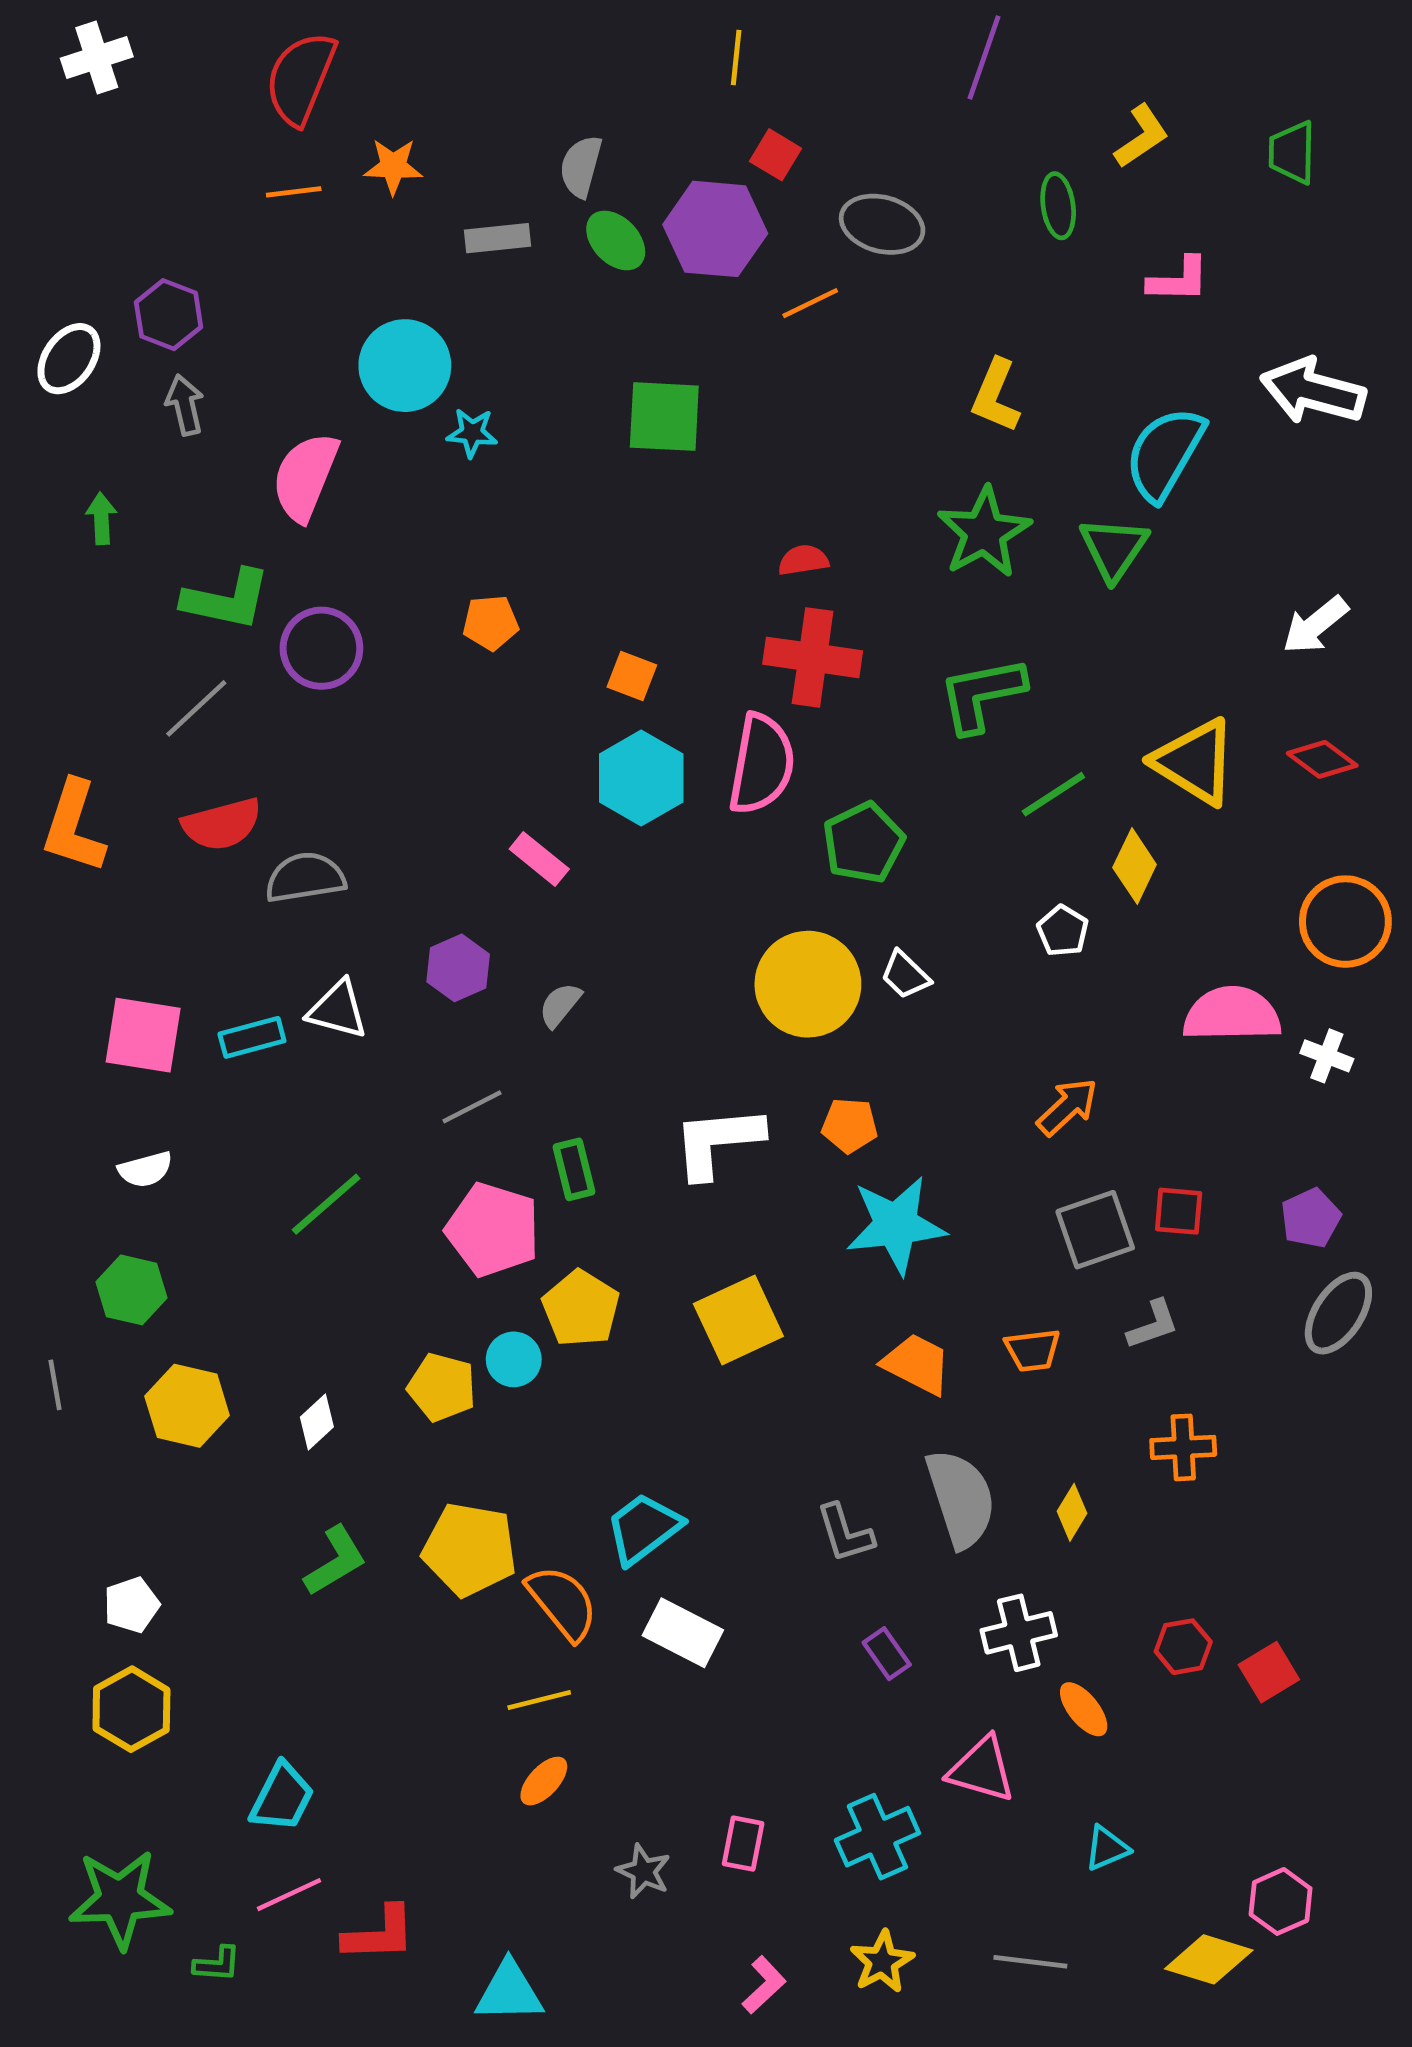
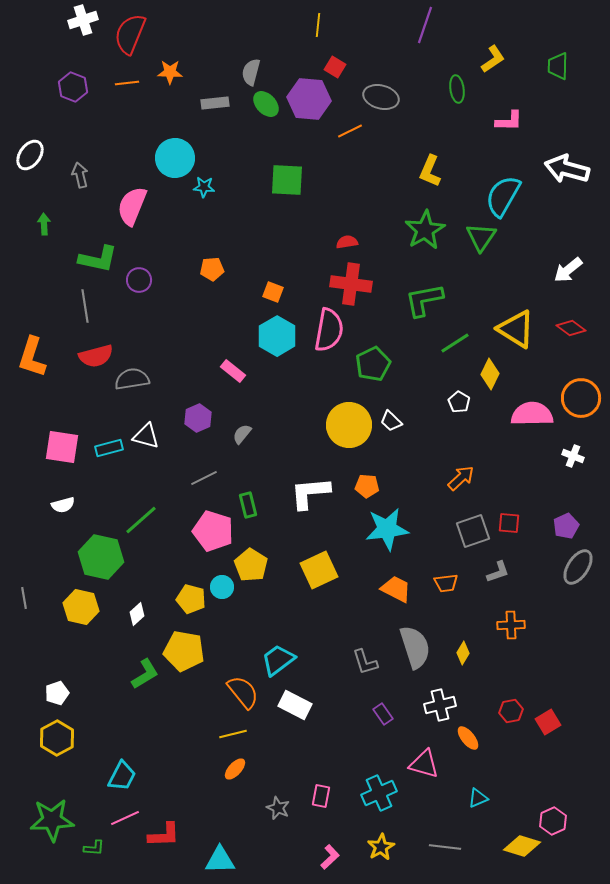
white cross: (97, 57) -> (83, 20), moved
purple hexagon: (169, 315) -> (73, 87), moved
purple circle: (321, 648) -> (139, 280), size x0.7
gray line: (196, 708) -> (85, 306), turned -56
pink semicircle: (1232, 1014) -> (532, 414), moved
green hexagon: (131, 1290) -> (101, 557), moved, size x1.5
yellow pentagon: (470, 1549) -> (184, 651), moved

